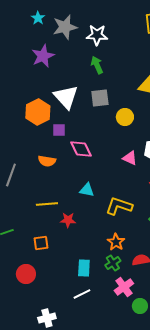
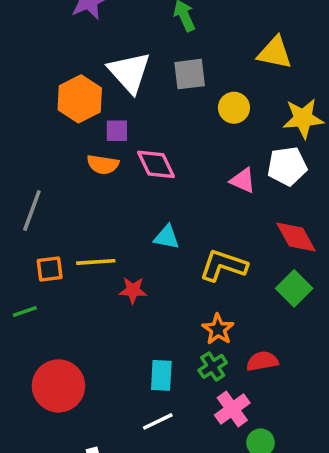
orange semicircle: (47, 161) -> (103, 164), moved
orange square: (41, 243) -> (50, 269), moved
red circle: (26, 274) -> (58, 386), size x1.5

